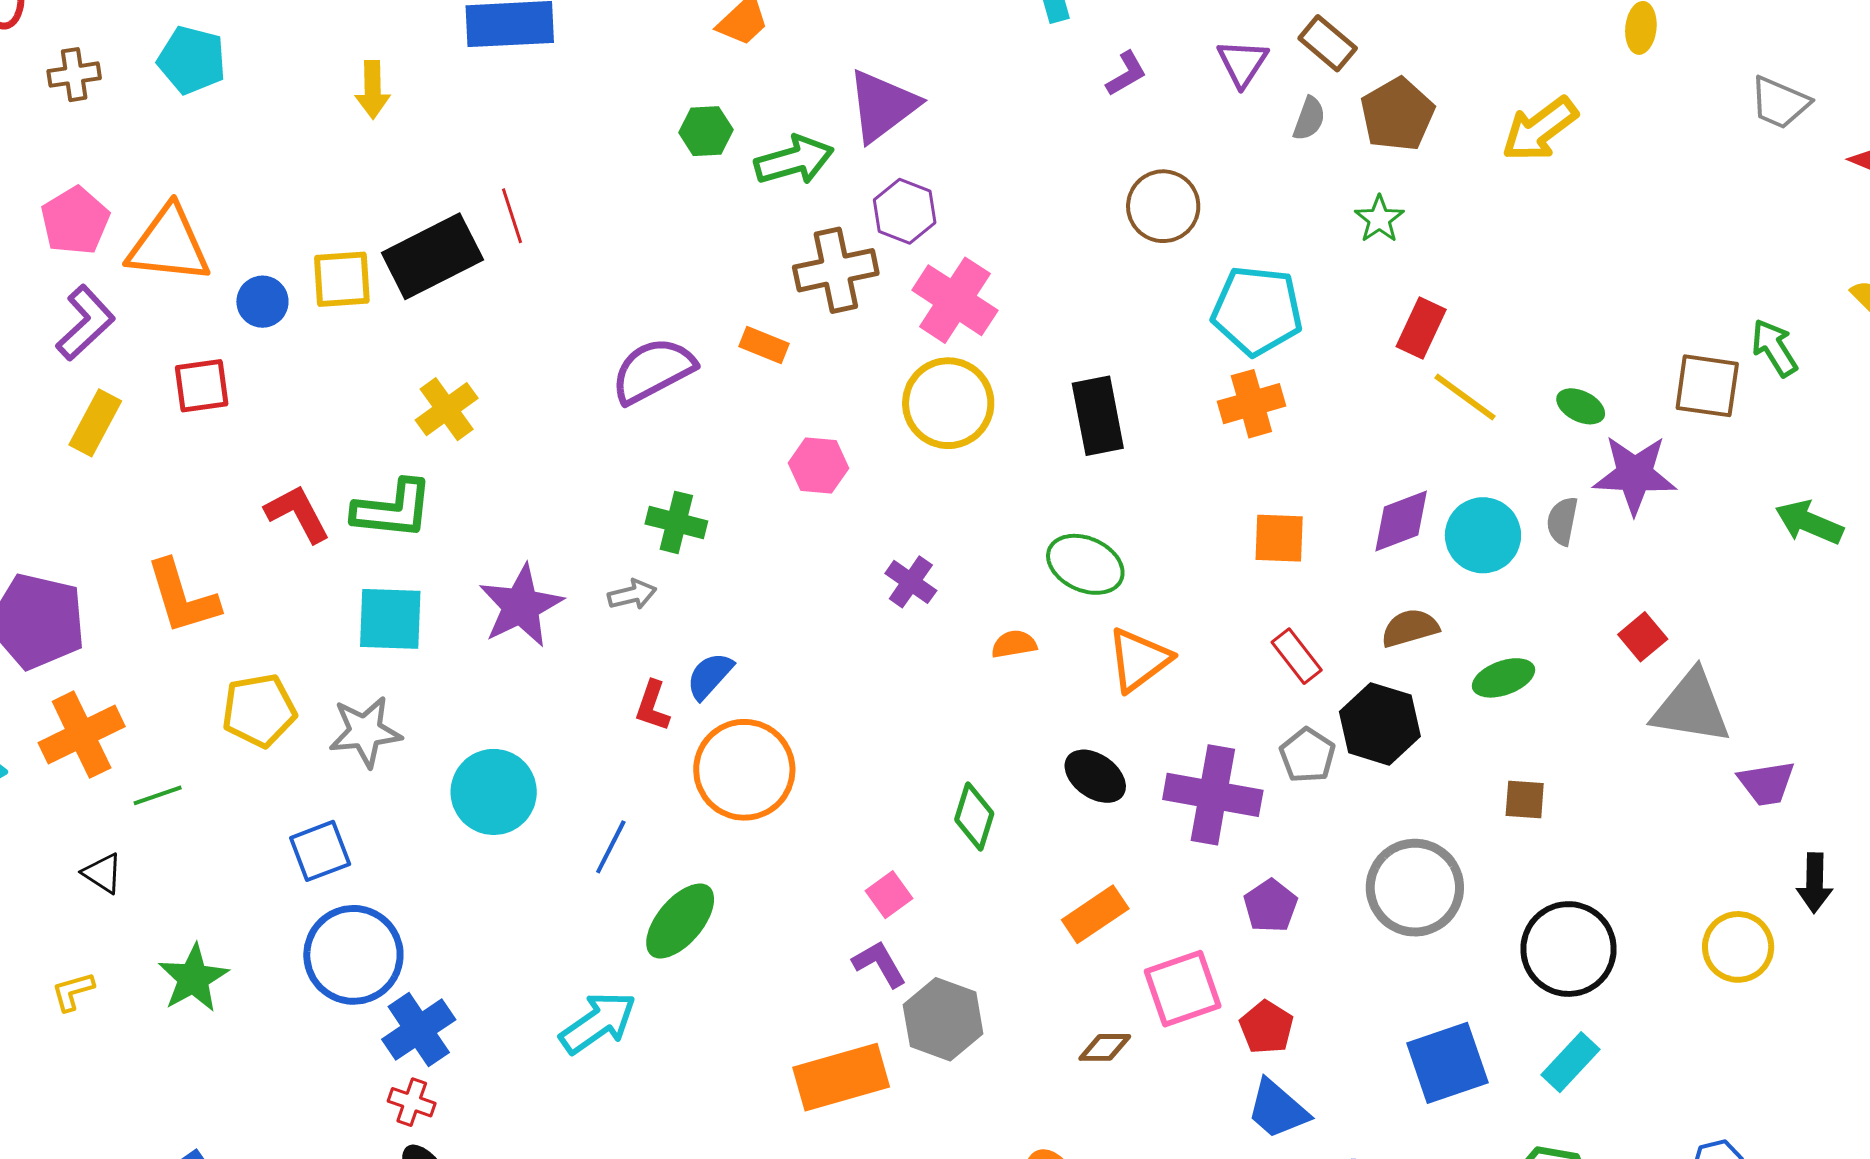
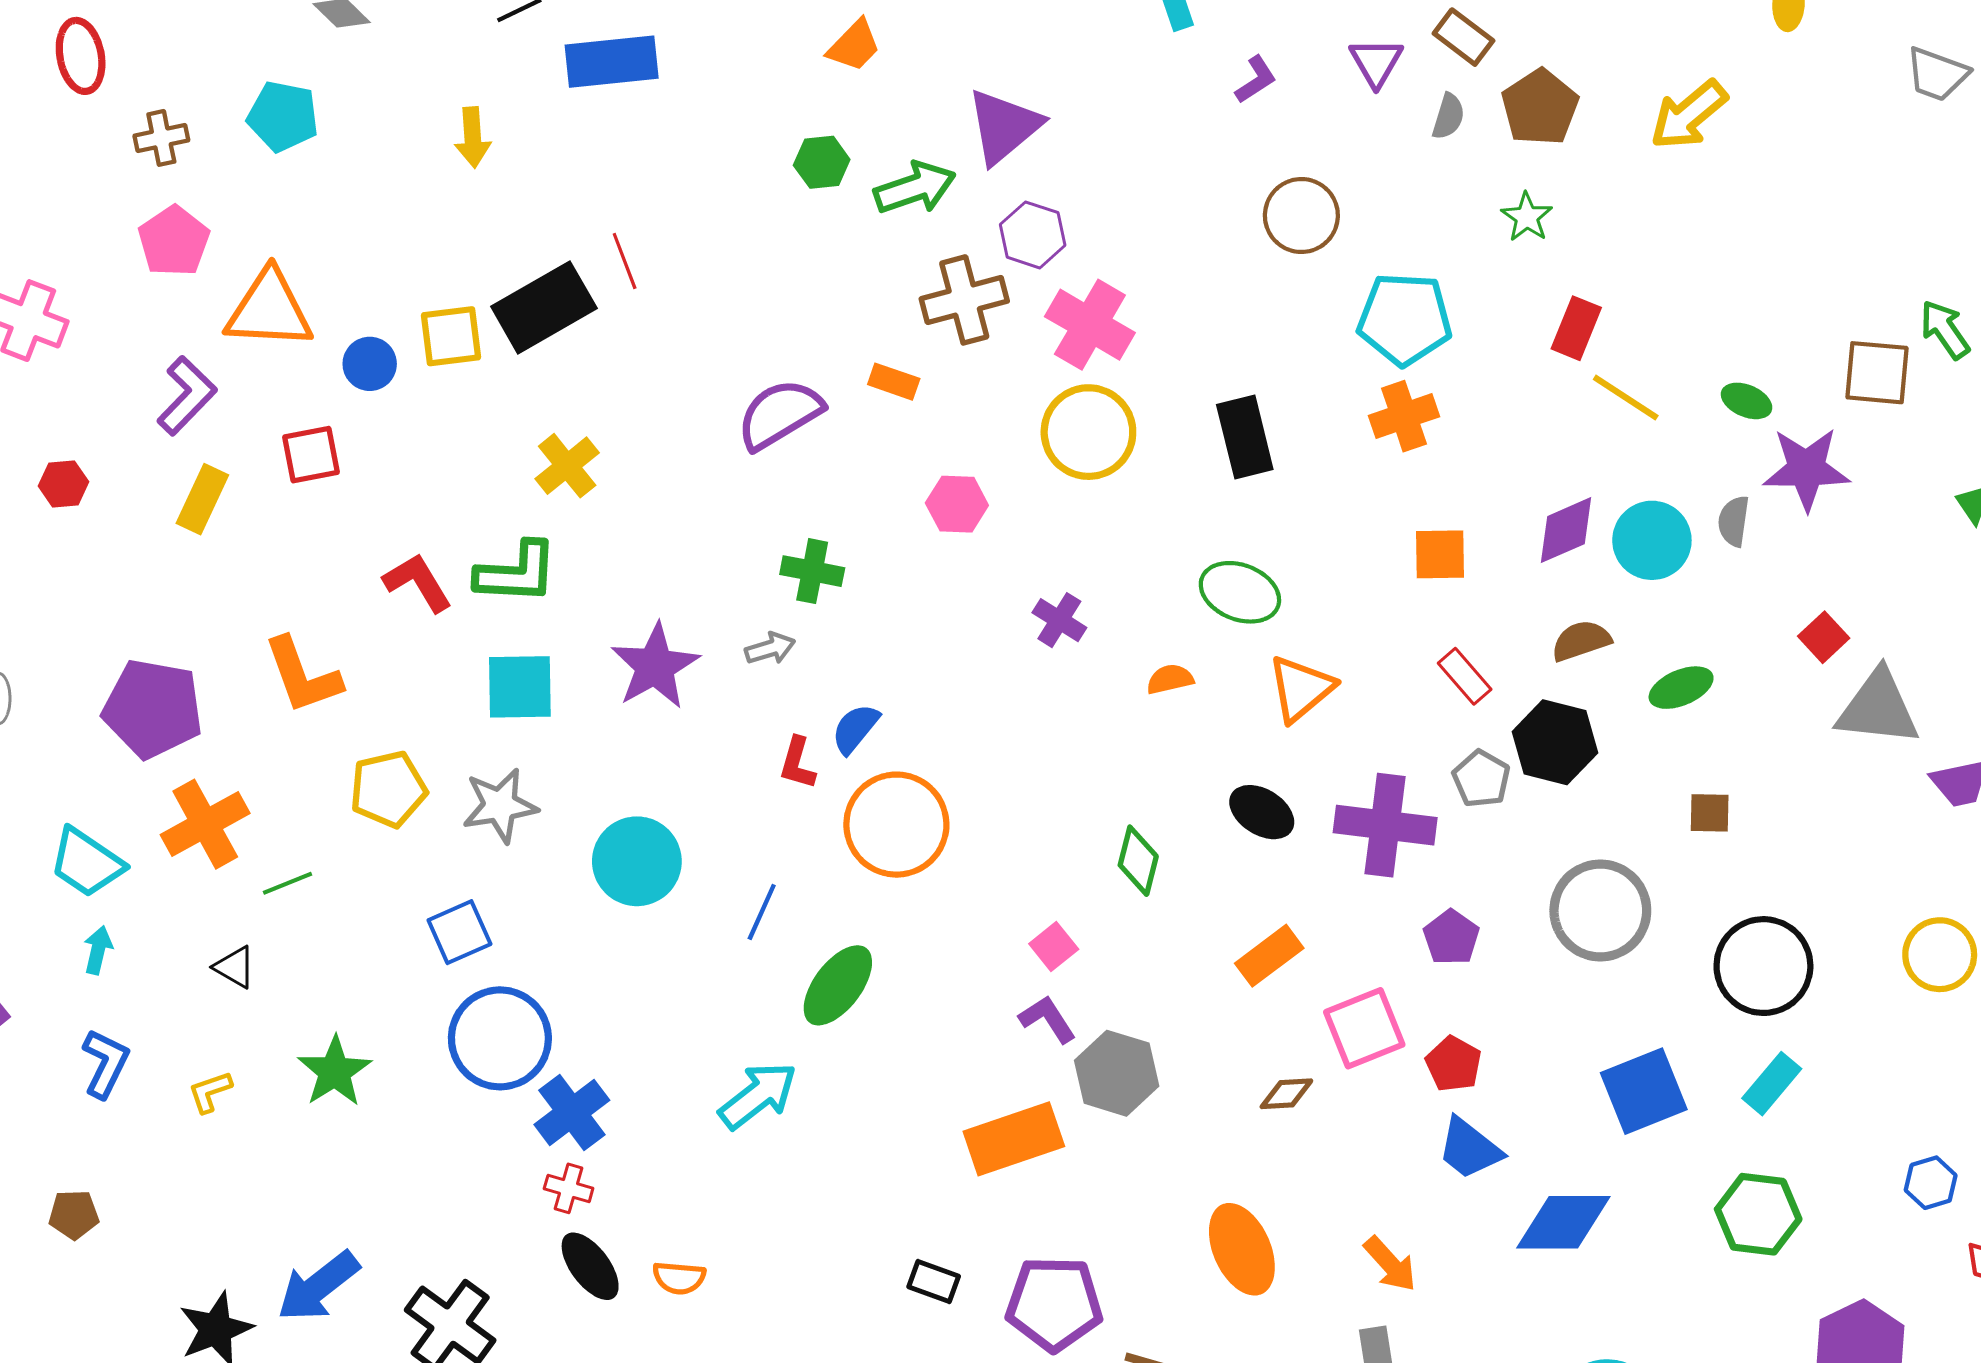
pink pentagon: (75, 221) -> (174, 241), moved

